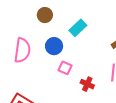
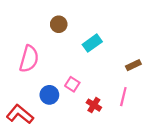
blue circle: (54, 46) -> (49, 95), moved

